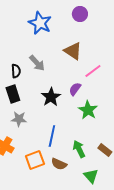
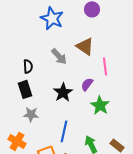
gray arrow: (37, 63) -> (59, 56), moved
pink line: (93, 71) -> (105, 66), turned -60

